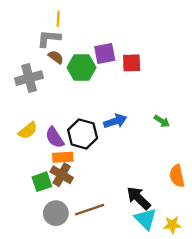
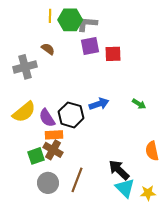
gray L-shape: (49, 38) -> (87, 24), moved
green hexagon: (81, 68) -> (70, 20), moved
yellow semicircle: (28, 130) -> (24, 112), size x1.4
brown line: (90, 210) -> (77, 180), turned -50

